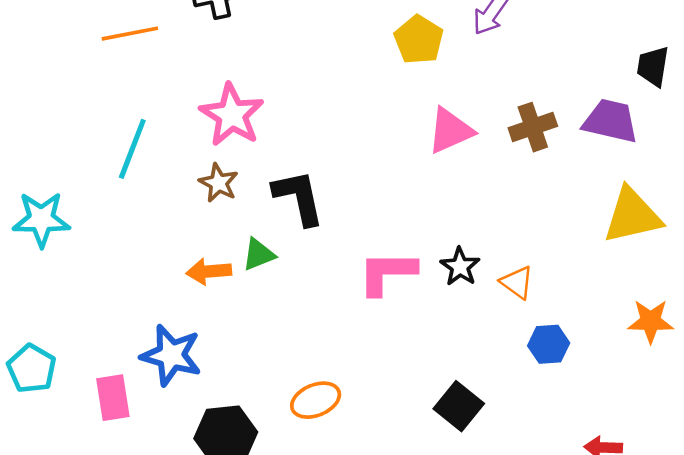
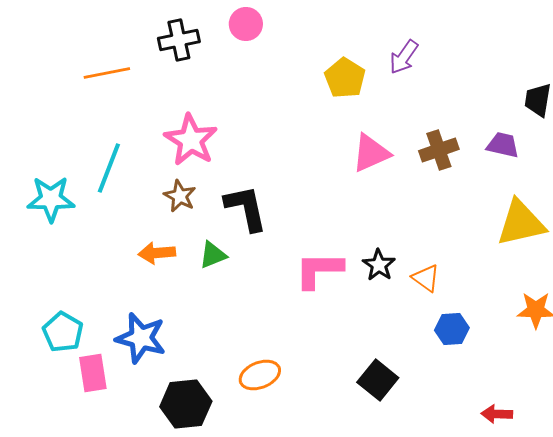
purple trapezoid: (610, 121) -> (503, 145), size x0.7
cyan star: (41, 219) -> (51, 199), moved
orange arrow: (209, 271) -> (157, 253), moved
cyan pentagon: (32, 369) -> (63, 332), moved

